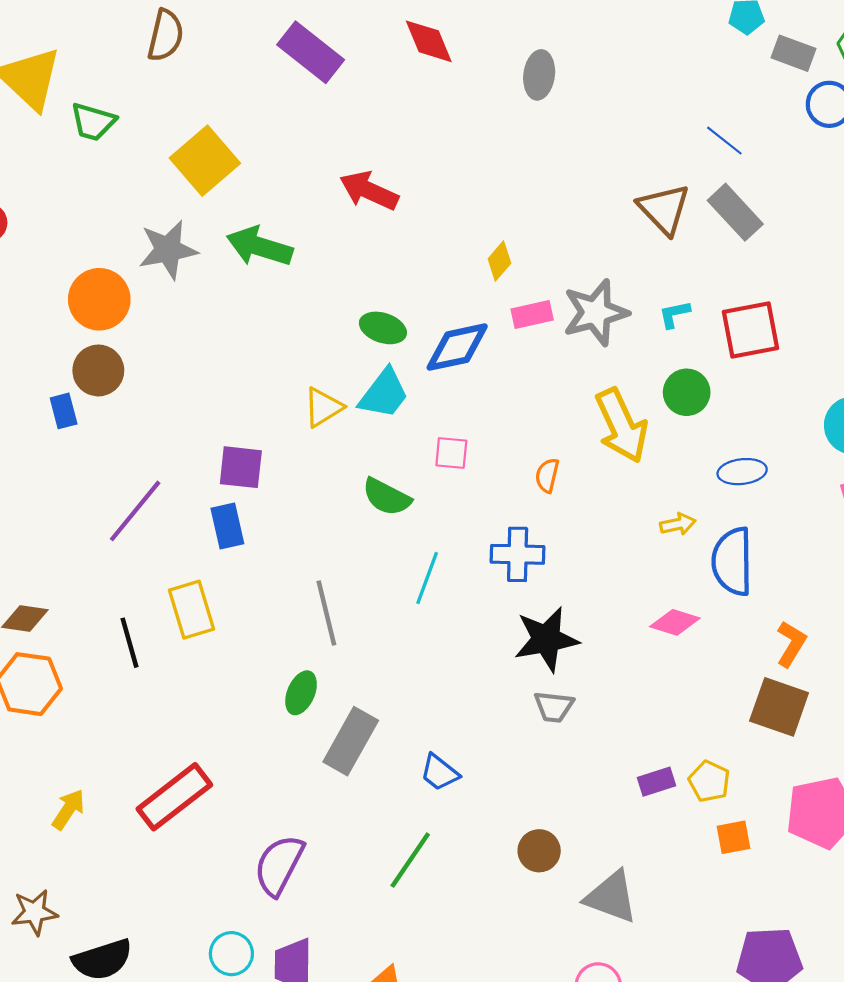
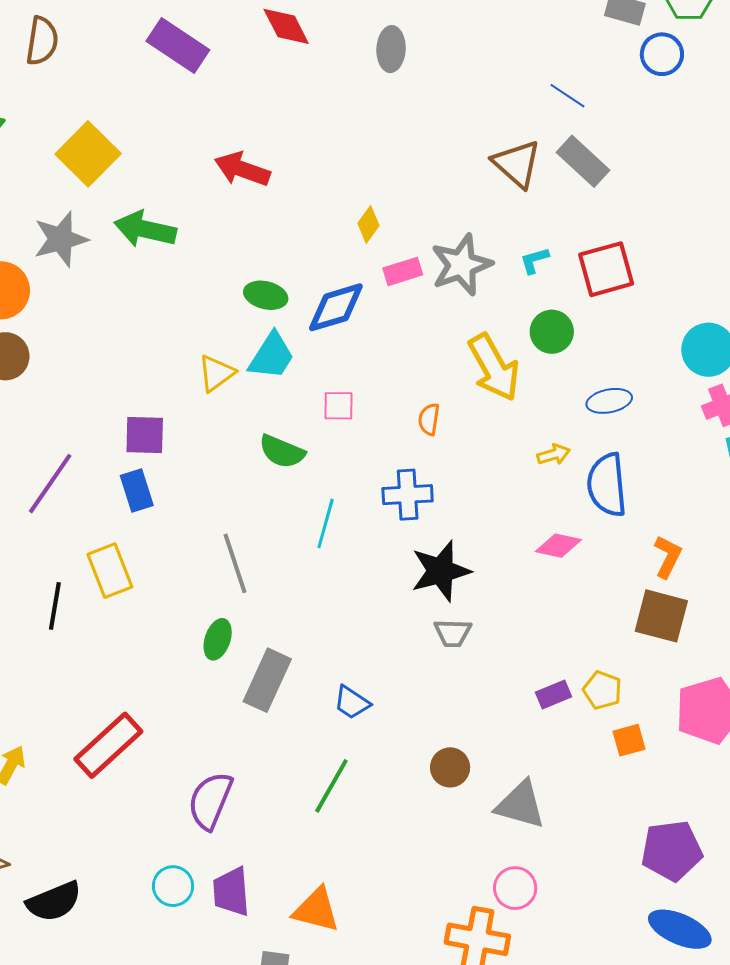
black line: (129, 643) -> (55, 606), turned 30

